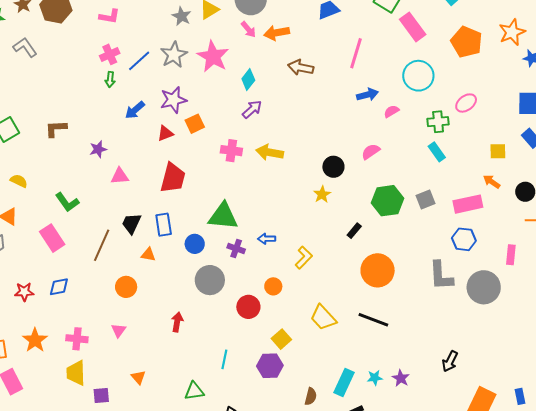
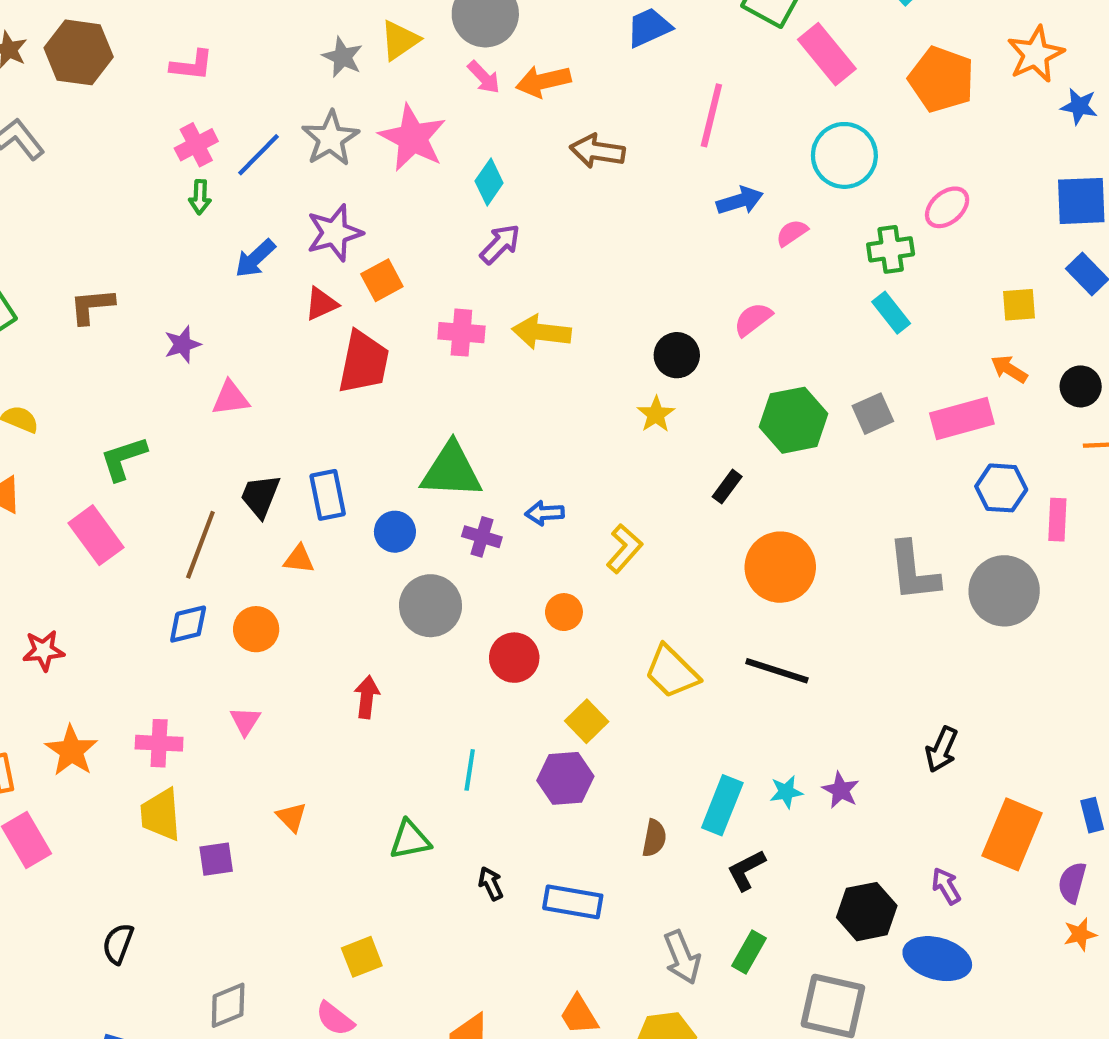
red trapezoid: (173, 178) -> (364, 362), moved
green L-shape: (67, 202) -> (123, 458), turned 110
blue hexagon: (464, 239) -> (1001, 488), moved
blue diamond: (59, 287) -> (188, 624), moved

